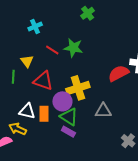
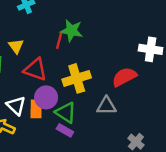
red line: (52, 50) -> (59, 41), moved, turned 72
red semicircle: (119, 73) -> (124, 77), moved
purple circle: (62, 101) -> (46, 97), moved
white triangle: (27, 111) -> (16, 106), turned 30

